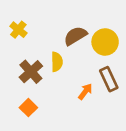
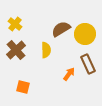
brown cross: (31, 72) -> (16, 50), moved
orange square: (28, 108) -> (23, 87), turned -32

